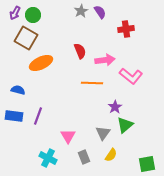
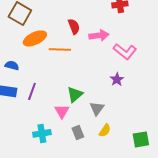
orange line: (92, 83) -> (60, 49), moved
purple star: (115, 107) -> (117, 79), moved
green triangle: (125, 125) -> (75, 94), moved
cyan cross: (48, 158) -> (42, 133), turned -36

